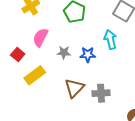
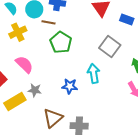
pink semicircle: (40, 37) -> (24, 64), turned 102
gray star: (64, 52) -> (35, 90), moved

